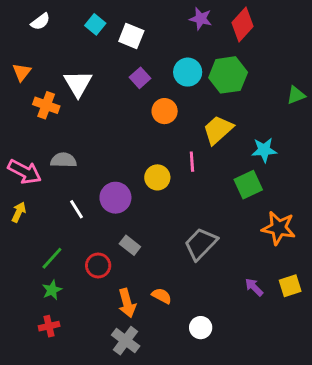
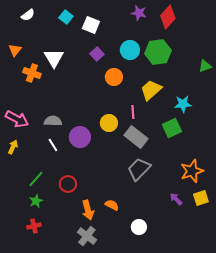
gray semicircle: (64, 160) -> (53, 121), moved
orange star: (279, 228) -> (192, 171), moved, turned -30
gray rectangle: (130, 245) -> (136, 137), moved, size x1.6

